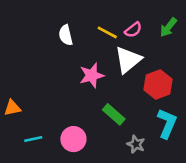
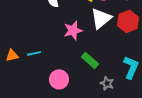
red hexagon: (158, 84) -> (128, 21), moved
cyan line: (33, 139) -> (34, 53), moved

